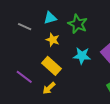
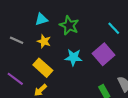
gray line: (25, 27) -> (17, 40), moved

